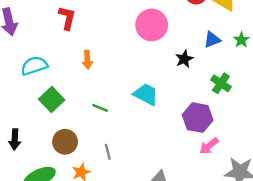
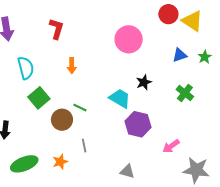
black star: (184, 59) -> (144, 82), moved
cyan semicircle: (34, 66) -> (26, 68), turned 90
purple hexagon: (198, 118) -> (138, 124), moved
brown circle: (65, 142) -> (62, 120), moved

